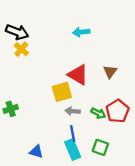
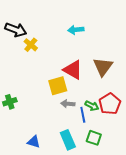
yellow cross: (21, 49) -> (31, 45), moved
brown triangle: (110, 72) -> (103, 67), size x1.5
blue line: (73, 133) -> (83, 115), moved

